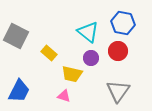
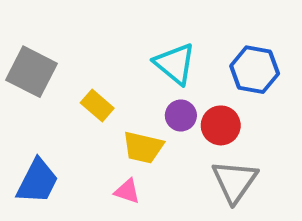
blue hexagon: (123, 23) -> (255, 70), moved
red circle: (118, 51) -> (221, 125), moved

